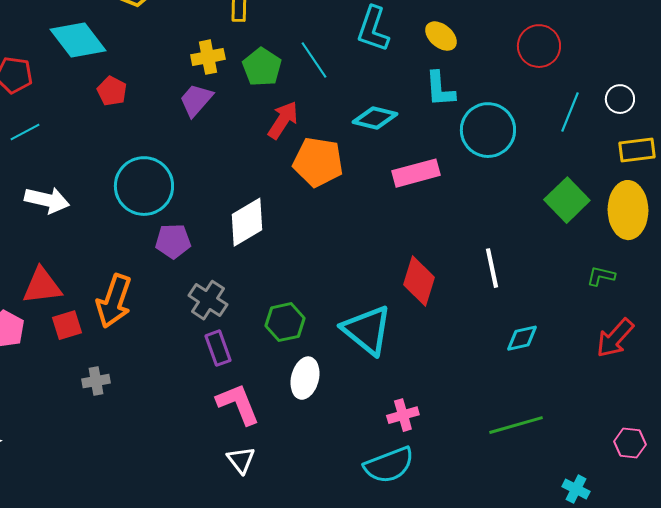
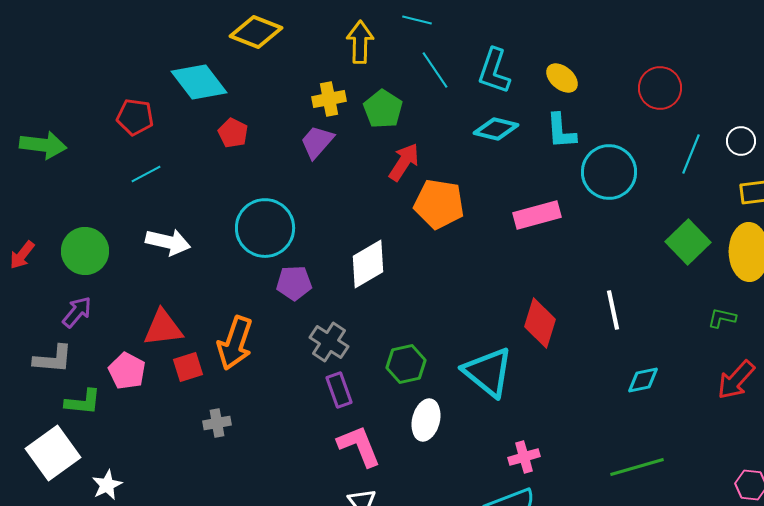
cyan line: (314, 60) -> (435, 70), moved
cyan diamond: (375, 118) -> (496, 129), moved

